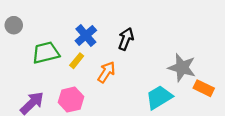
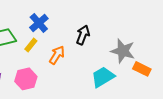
black arrow: (126, 39) -> (83, 35), moved

